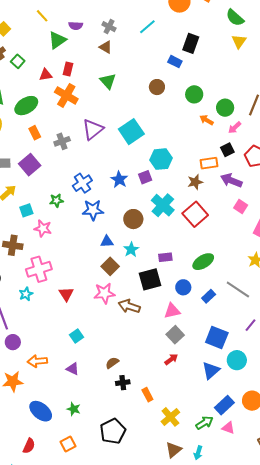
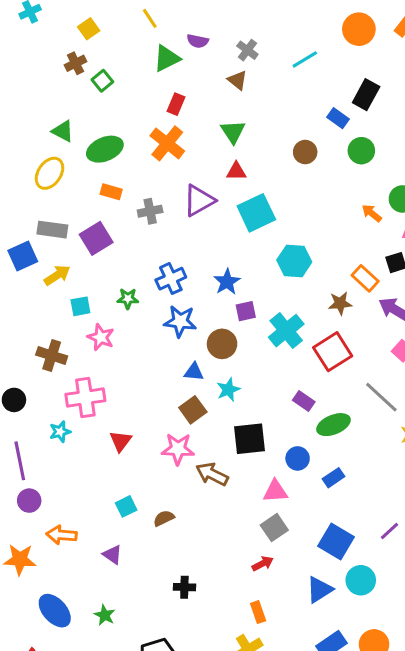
red triangle: (46, 75) -> (236, 171), moved
green circle: (194, 94) -> (361, 151), moved
orange rectangle: (35, 133) -> (111, 192), turned -56
orange rectangle: (209, 163) -> (365, 278), turned 42
purple square: (145, 177) -> (246, 311), moved
brown circle: (133, 219) -> (222, 344), moved
purple rectangle: (165, 257) -> (304, 401), moved, turned 32
gray line: (238, 289) -> (381, 397), moved
brown semicircle: (112, 363) -> (164, 518), moved
orange rectangle: (147, 395) -> (258, 612), moved

